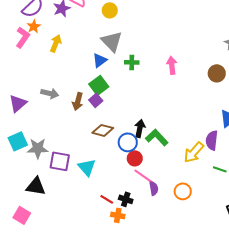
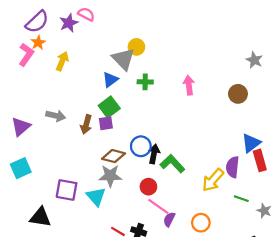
yellow circle: (110, 10) -> (136, 47), moved
purple square: (96, 100) -> (106, 123), turned 32
blue circle: (128, 142) -> (141, 146), moved
gray star: (38, 148) -> (110, 176), moved
purple semicircle: (154, 188) -> (169, 219), turned -144

